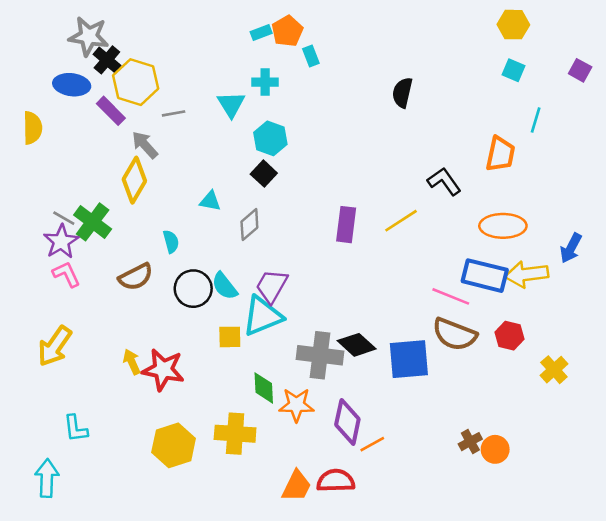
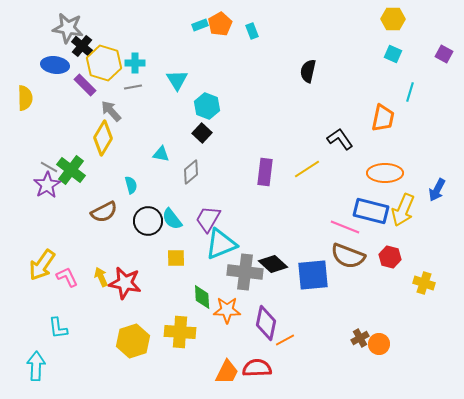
cyan rectangle: (311, 56) -> (252, 31), moved
cyan cross: (265, 82) -> (135, 63), moved
pink L-shape: (66, 274) -> (67, 277), moved
yellow arrow: (526, 274) -> (403, 210), turned -60
cyan triangle: (262, 316) -> (221, 244), moved
yellow cross: (554, 370) -> (424, 283), turned -30

